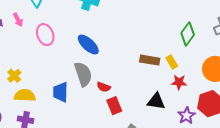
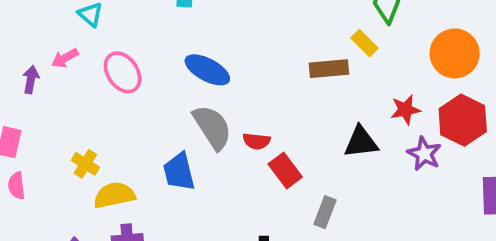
pink arrow: (18, 20) -> (65, 58), turned 104
yellow rectangle: (172, 62) -> (364, 43), moved
red star: (179, 82) -> (405, 110), moved

